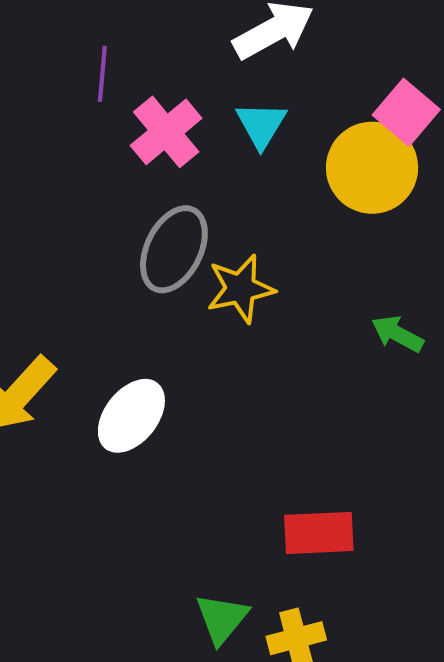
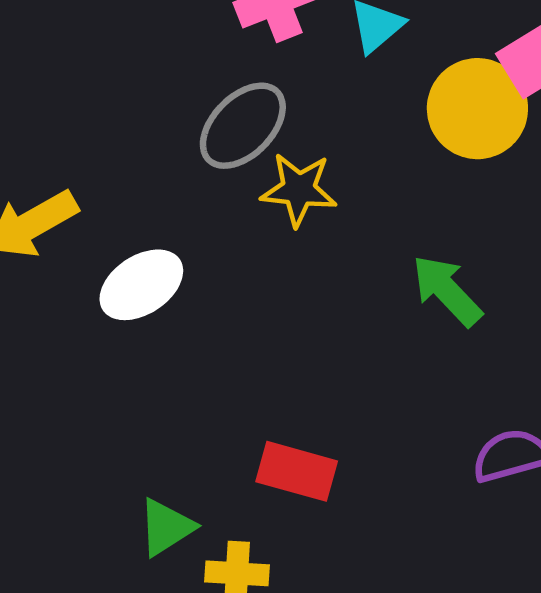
green arrow: (397, 334) -> (447, 291), size x1.4

